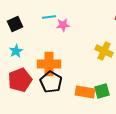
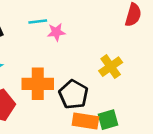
yellow cross: (104, 51) -> (111, 67), turned 30
black pentagon: (51, 82) -> (74, 94), moved

